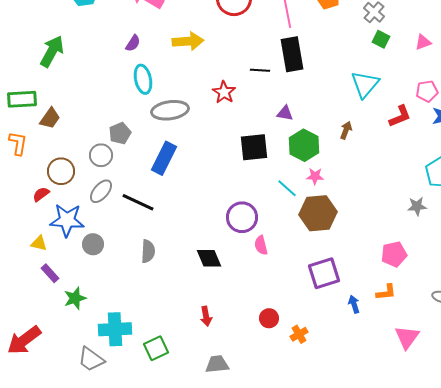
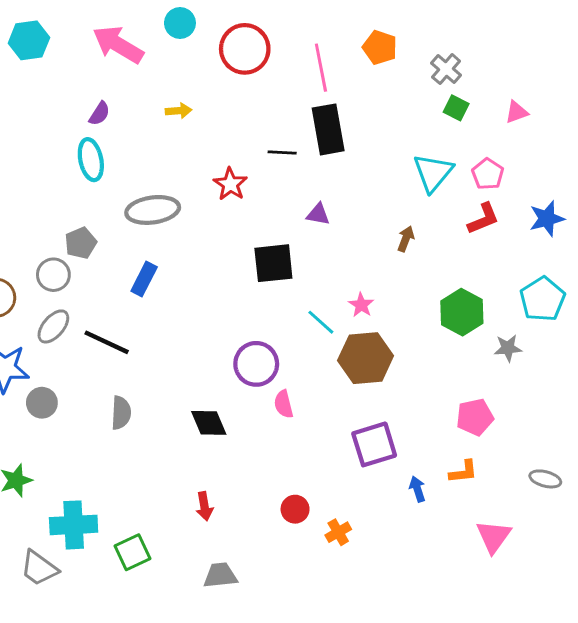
yellow arrow: (188, 41) -> (179, 111), size x0.6
cyan ellipse: (143, 79) -> (91, 160), moved
pink pentagon: (427, 91) -> (488, 174), moved, turned -30
green hexagon: (304, 145) -> (462, 312), moved
blue rectangle: (164, 158) -> (144, 279), size x0.7
pink star: (315, 176) -> (361, 305), turned 30

